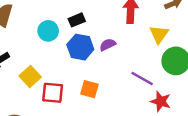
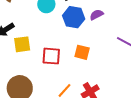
yellow square: (30, 76) -> (22, 44), moved, turned 36

